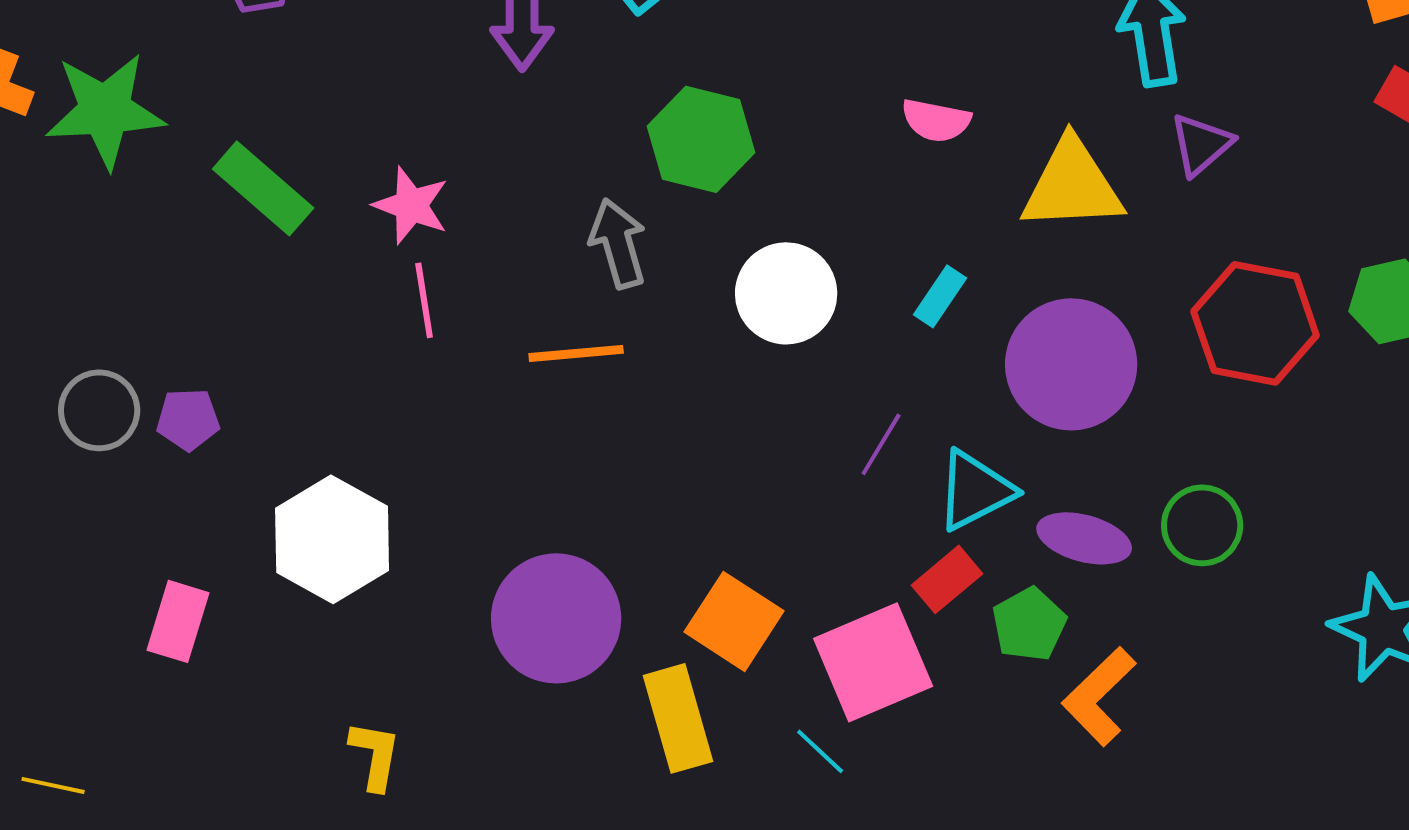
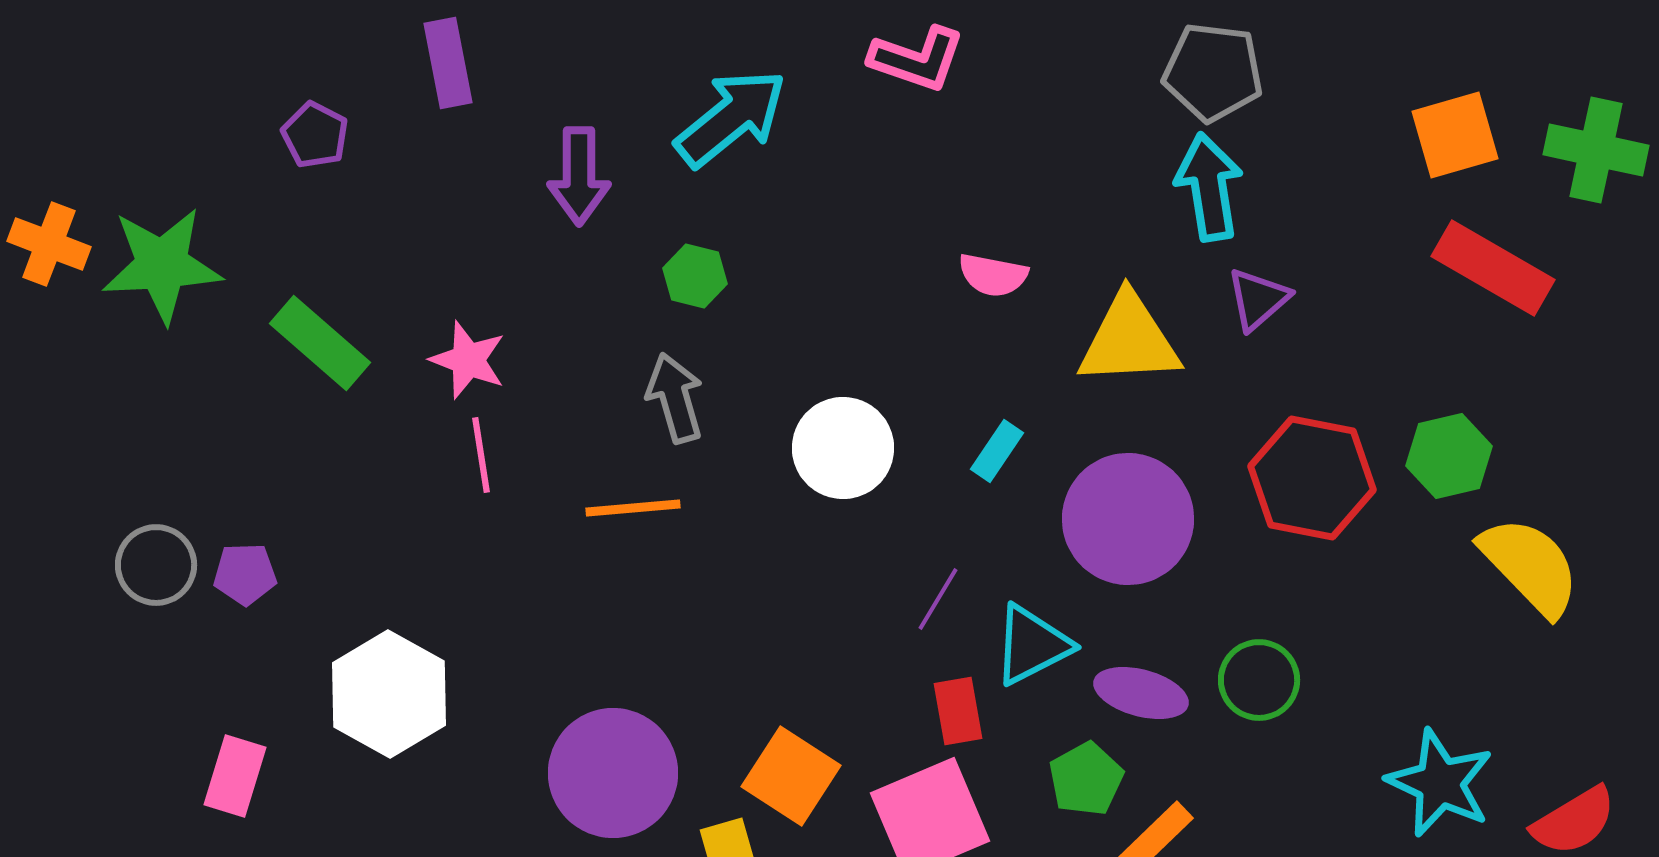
green hexagon: (701, 139) -> (695, 276), moved, size x0.6
red rectangle: (947, 579) -> (958, 711), moved, turned -60

